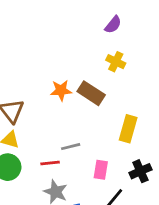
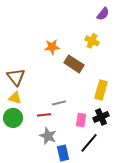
purple semicircle: (113, 25) -> (103, 14), moved
orange star: (61, 90) -> (52, 47), moved
black cross: (140, 171) -> (101, 117), moved

